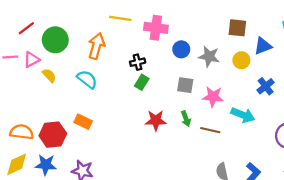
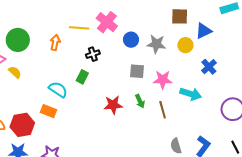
yellow line: (120, 18) -> (79, 28), moved
pink cross: (156, 28) -> (107, 22), turned 35
orange arrow: (96, 46) -> (55, 43), size x0.7
cyan semicircle: (87, 79) -> (58, 89), moved
green rectangle: (142, 82) -> (82, 77), moved
brown line: (210, 130) -> (163, 110), turned 66

